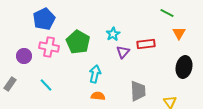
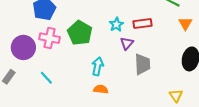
red rectangle: (146, 44) -> (142, 23), moved
purple circle: (24, 56) -> (23, 47), size x1.5
gray trapezoid: (138, 91) -> (142, 64), moved

